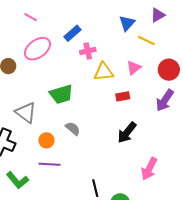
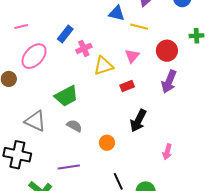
pink line: (31, 17) -> (21, 27), turned -32
blue triangle: (127, 23) -> (117, 13), turned -48
gray semicircle: (73, 129) -> (74, 126), moved
orange circle: (46, 140) -> (107, 143), moved
pink arrow: (149, 169) -> (167, 152), size x0.7

